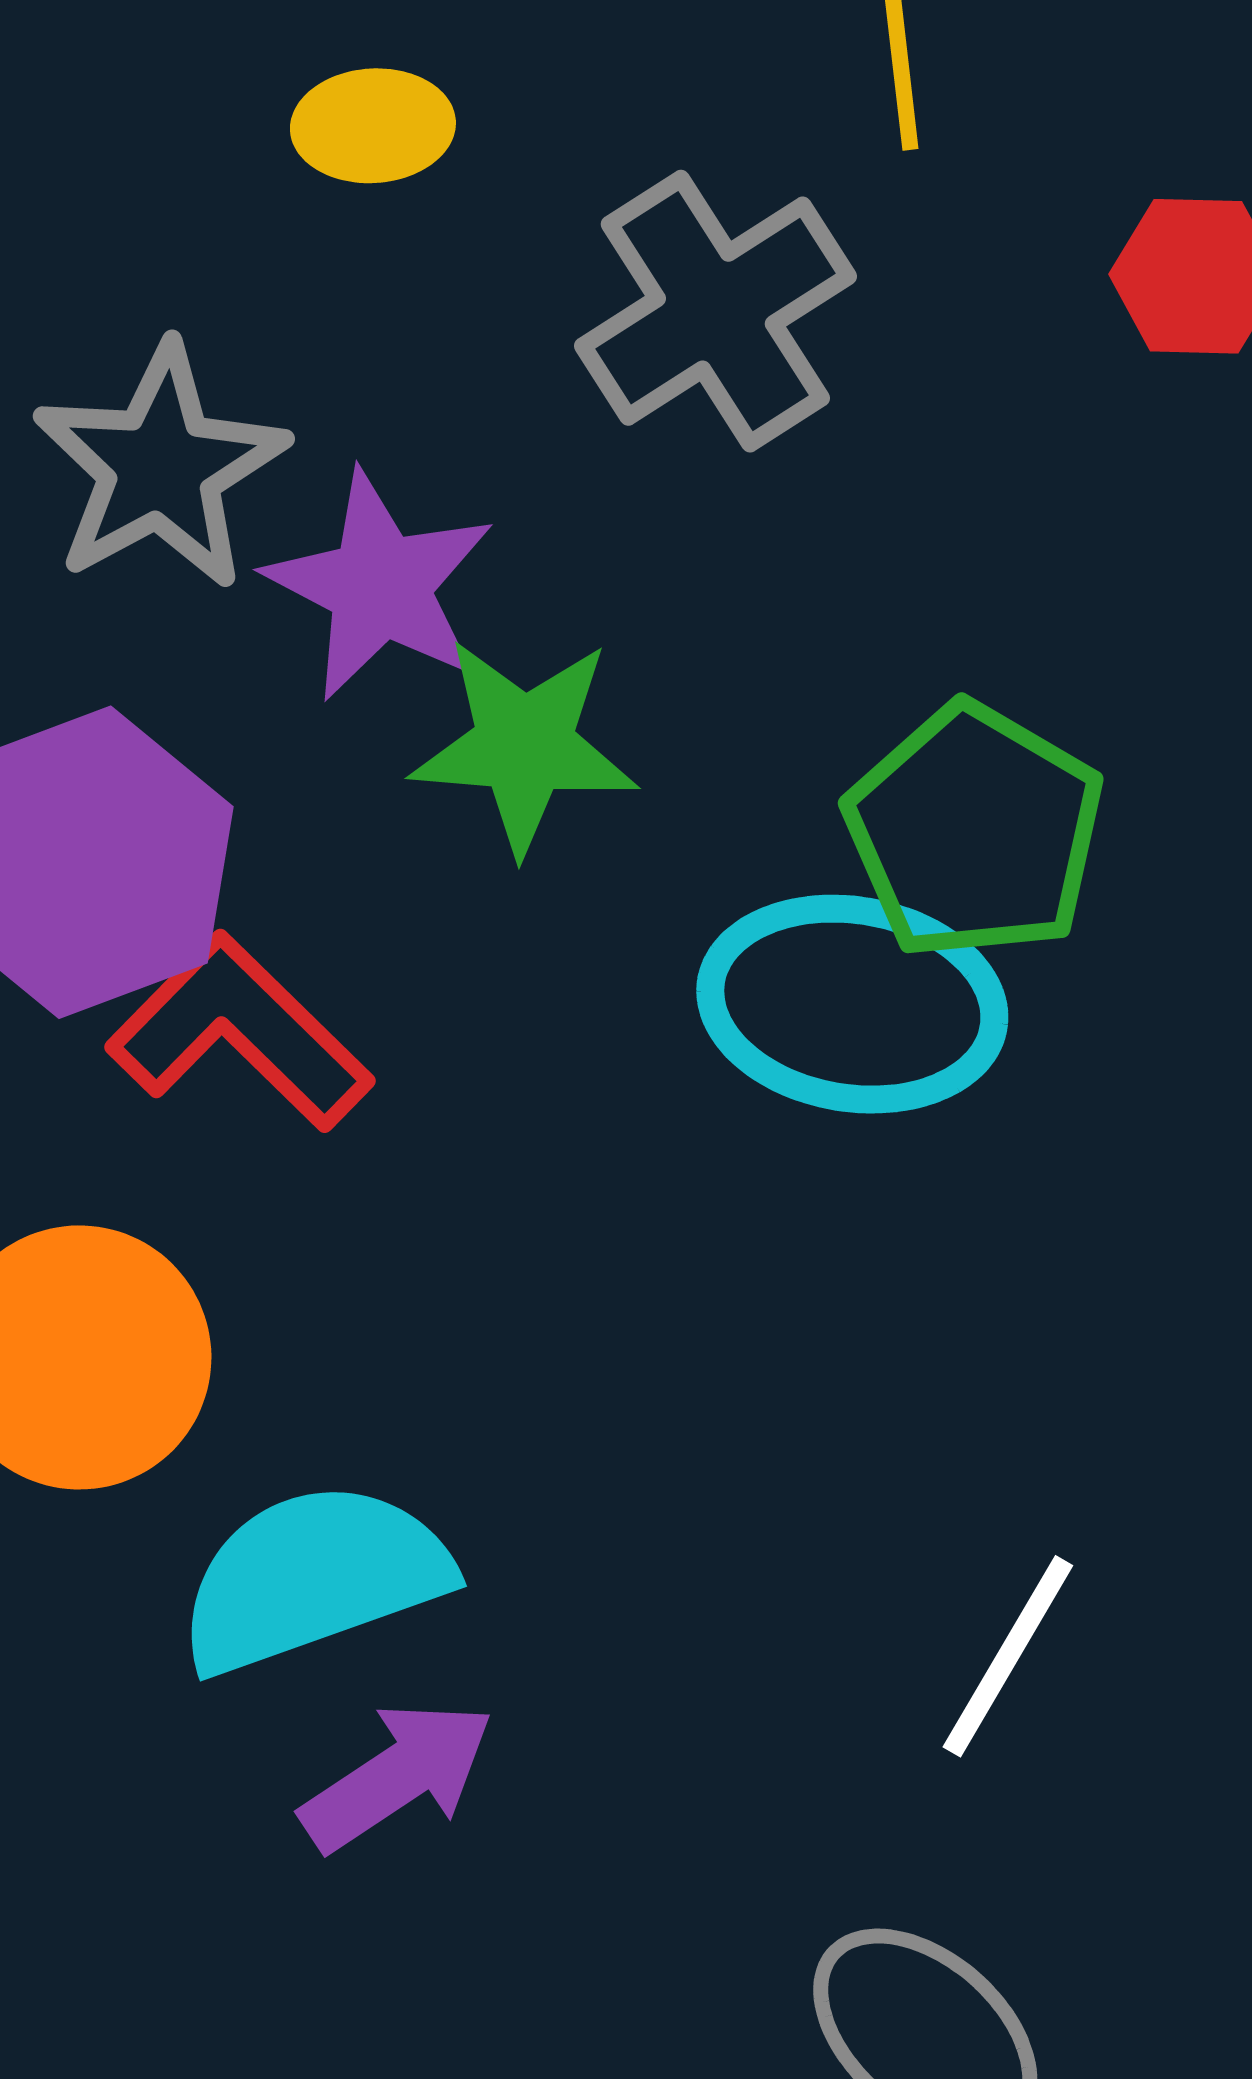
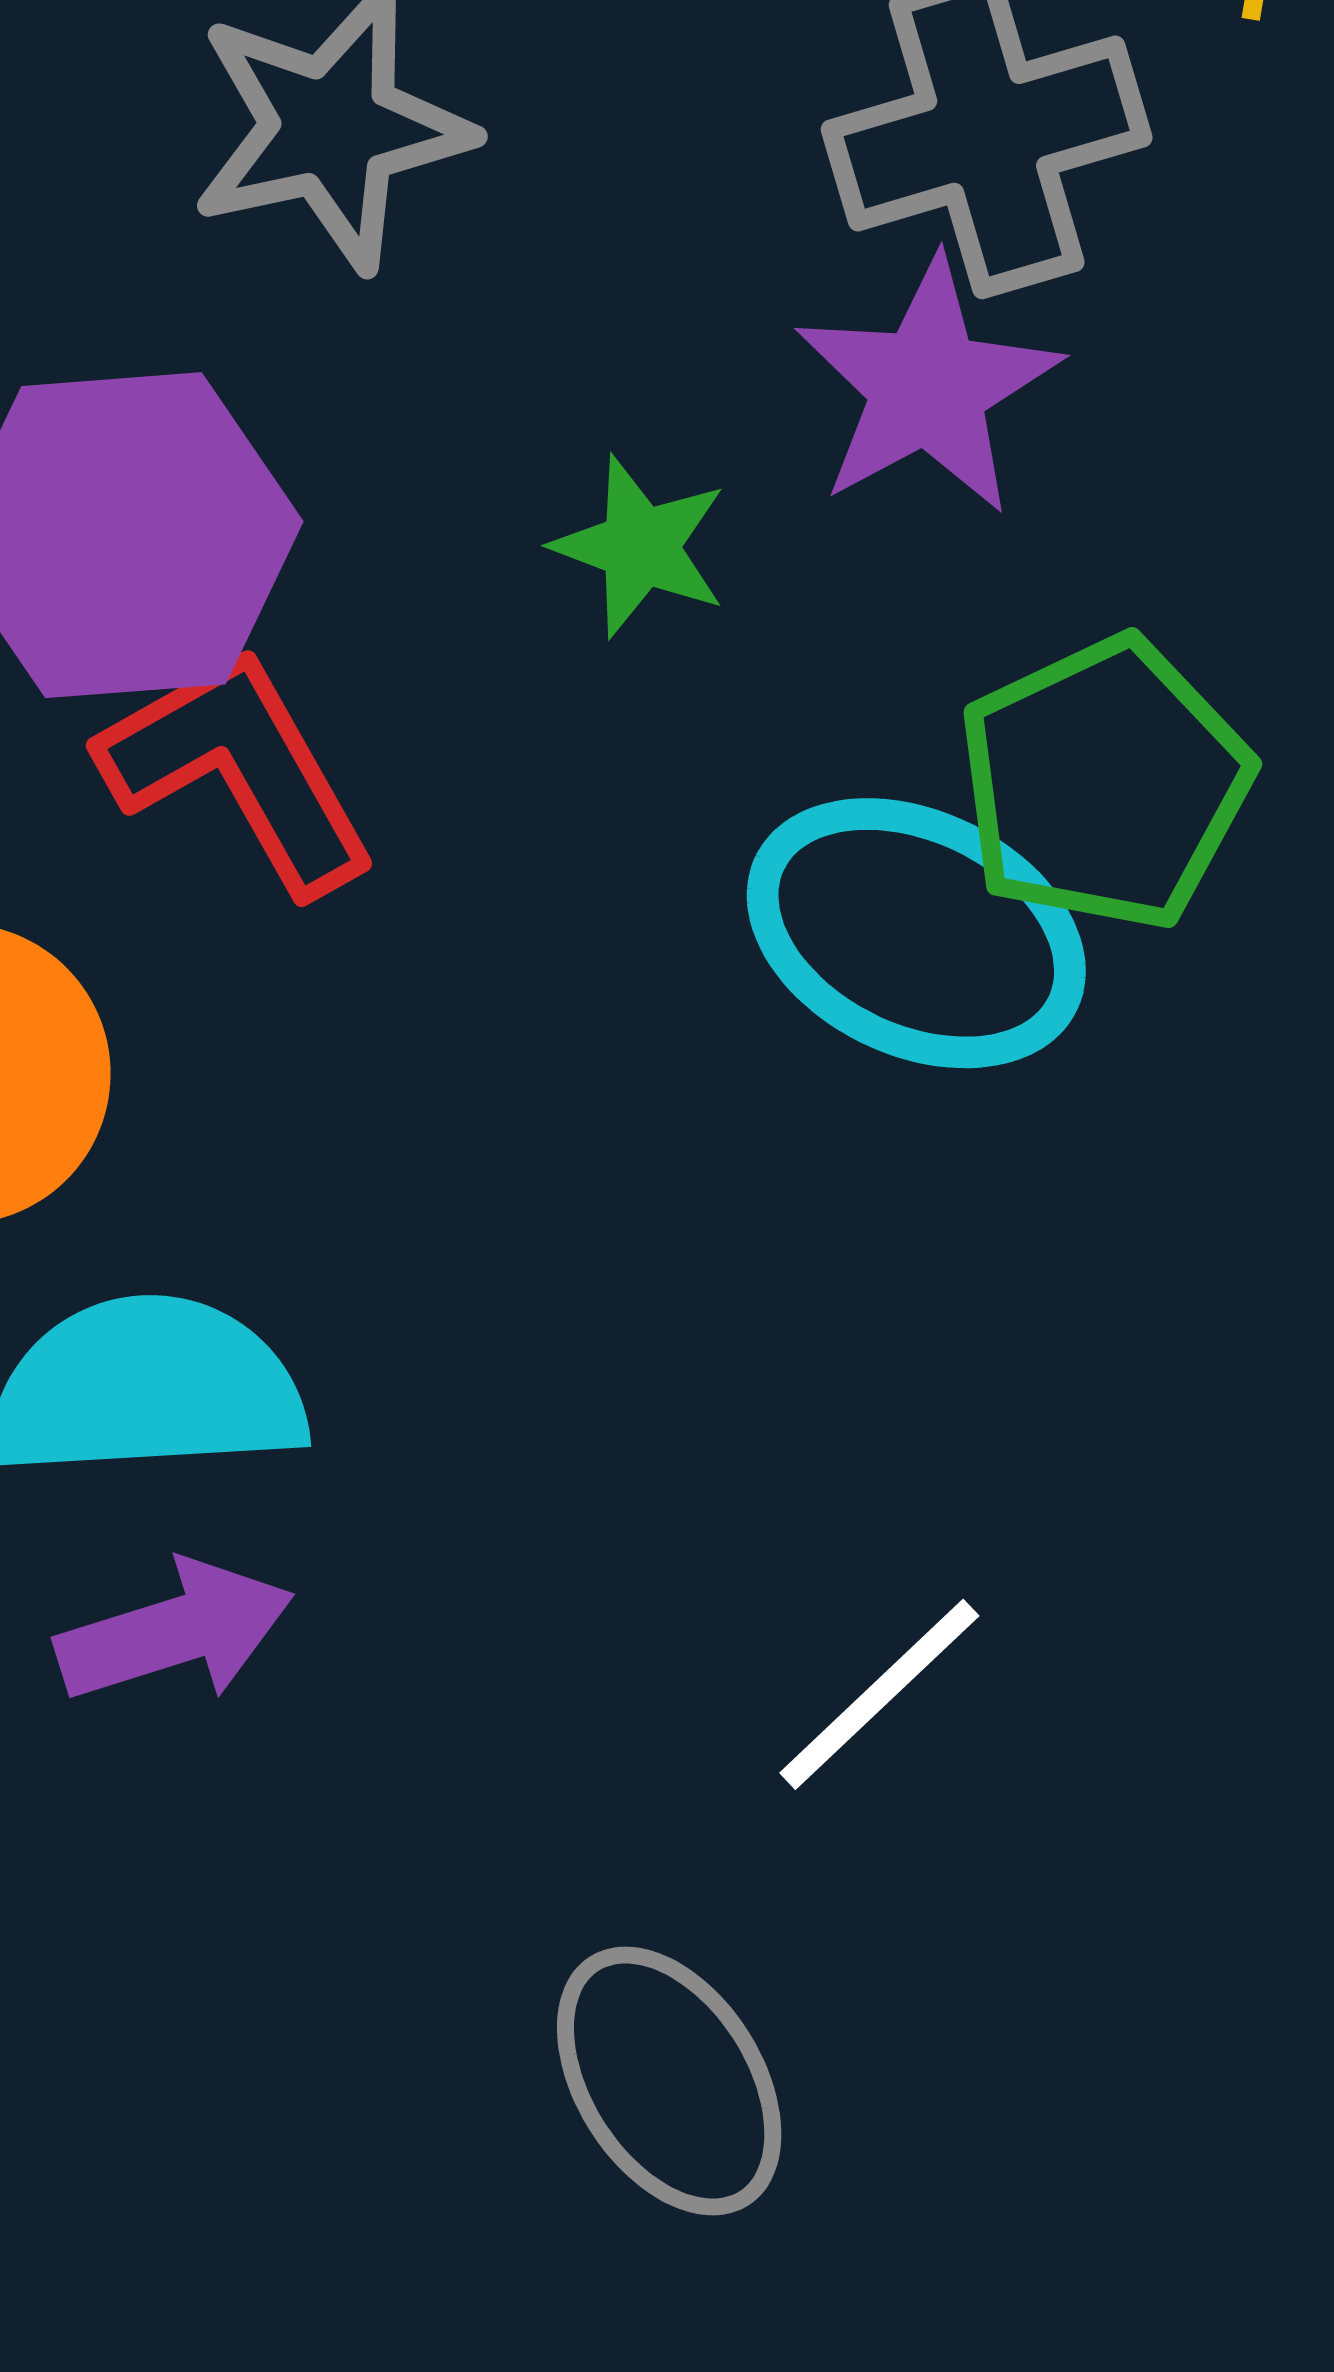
purple star: (380, 586) -> (928, 387), moved
green star: (524, 745) -> (640, 547), size x0.7

